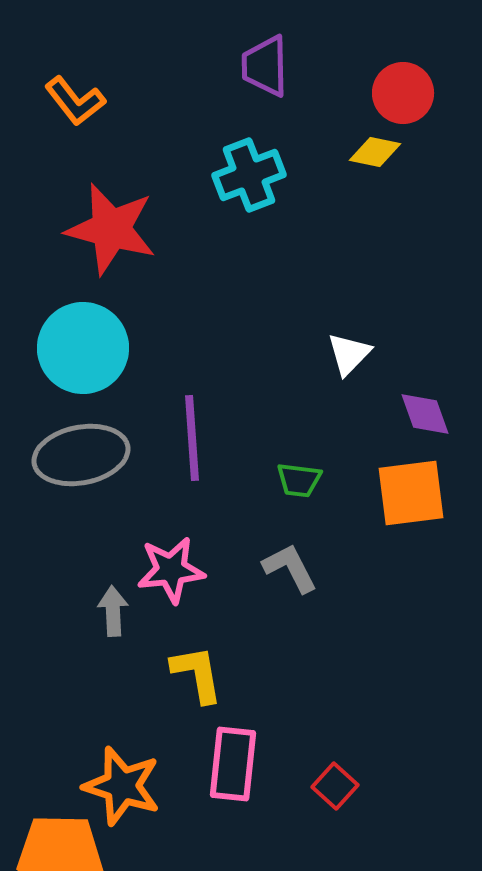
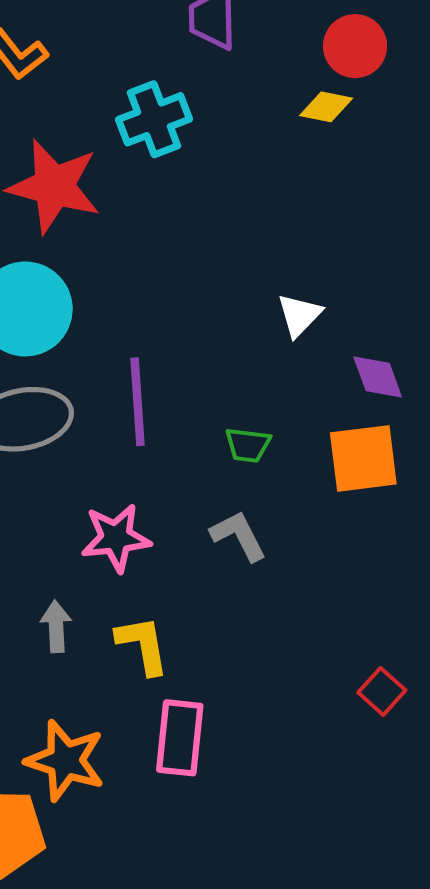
cyan cross: (249, 175) -> (154, 119), moved
gray arrow: (113, 611) -> (56, 626), moved
red square: (335, 786) -> (382, 691), moved

